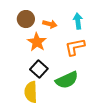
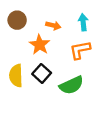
brown circle: (26, 19) -> (17, 20), moved
yellow semicircle: (31, 92) -> (16, 76), moved

